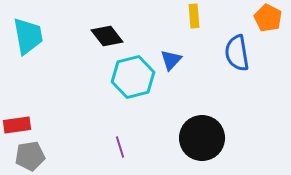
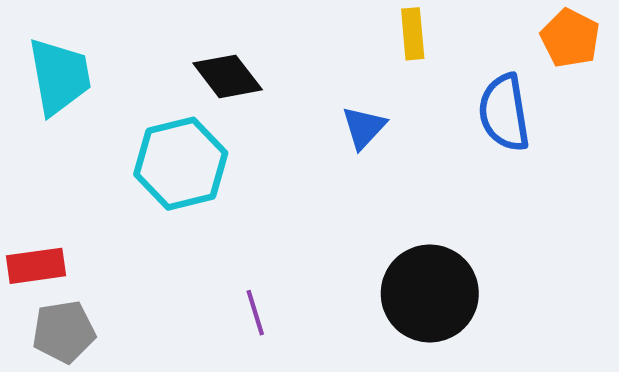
cyan hexagon: (133, 77) -> (181, 164), moved

